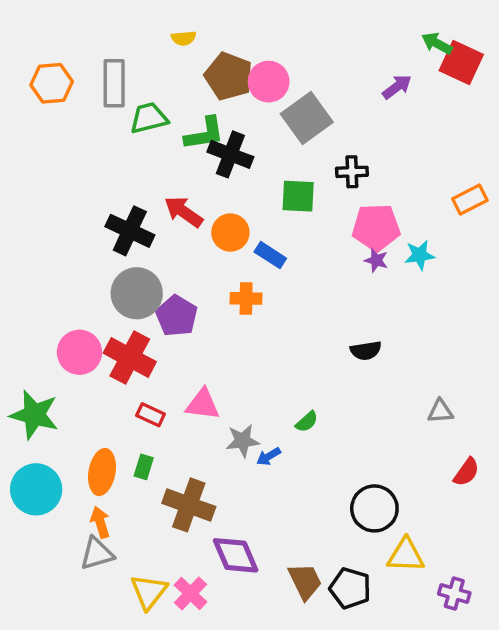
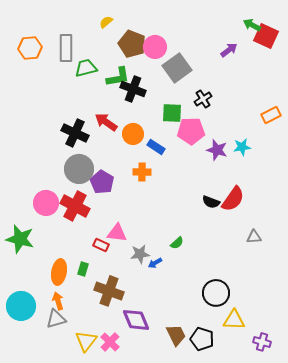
yellow semicircle: (184, 38) -> (106, 22), turned 144
black cross: (352, 172) -> (203, 99), turned -30
pink pentagon: (376, 227) -> (191, 131), moved
purple star: (376, 260) -> (217, 150), size x1.5
black semicircle: (366, 351) -> (211, 202), turned 30
red rectangle: (151, 415) -> (101, 245), moved
red semicircle: (466, 472) -> (233, 199), moved, size x1.5
cyan circle: (36, 489) -> (21, 306), moved

